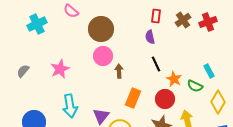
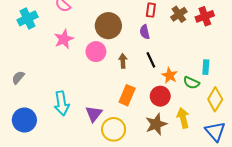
brown circle: (101, 29) -> (108, 26), moved
pink star: (60, 69) -> (64, 39), moved
gray semicircle: (23, 71) -> (18, 78), moved
brown arrow: (119, 71) -> (123, 61), moved
cyan rectangle: (209, 71) -> (206, 67), turned 32

